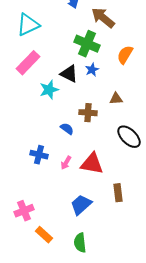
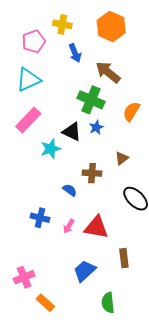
brown triangle: (116, 99) -> (122, 158), turned -32
green semicircle: (80, 243) -> (108, 303), moved

